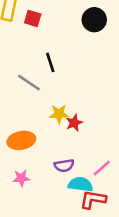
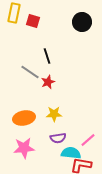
yellow star: (59, 114) -> (54, 114), moved
red star: (74, 123) -> (48, 82), moved
pink star: (21, 178) -> (24, 148), size x1.5

